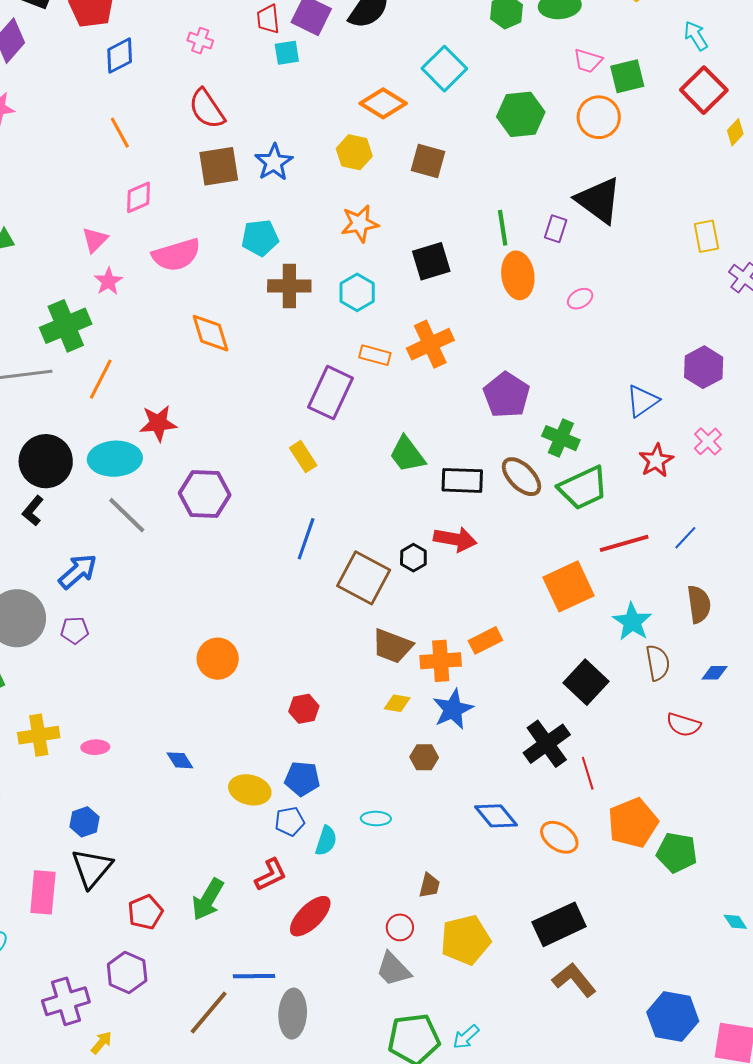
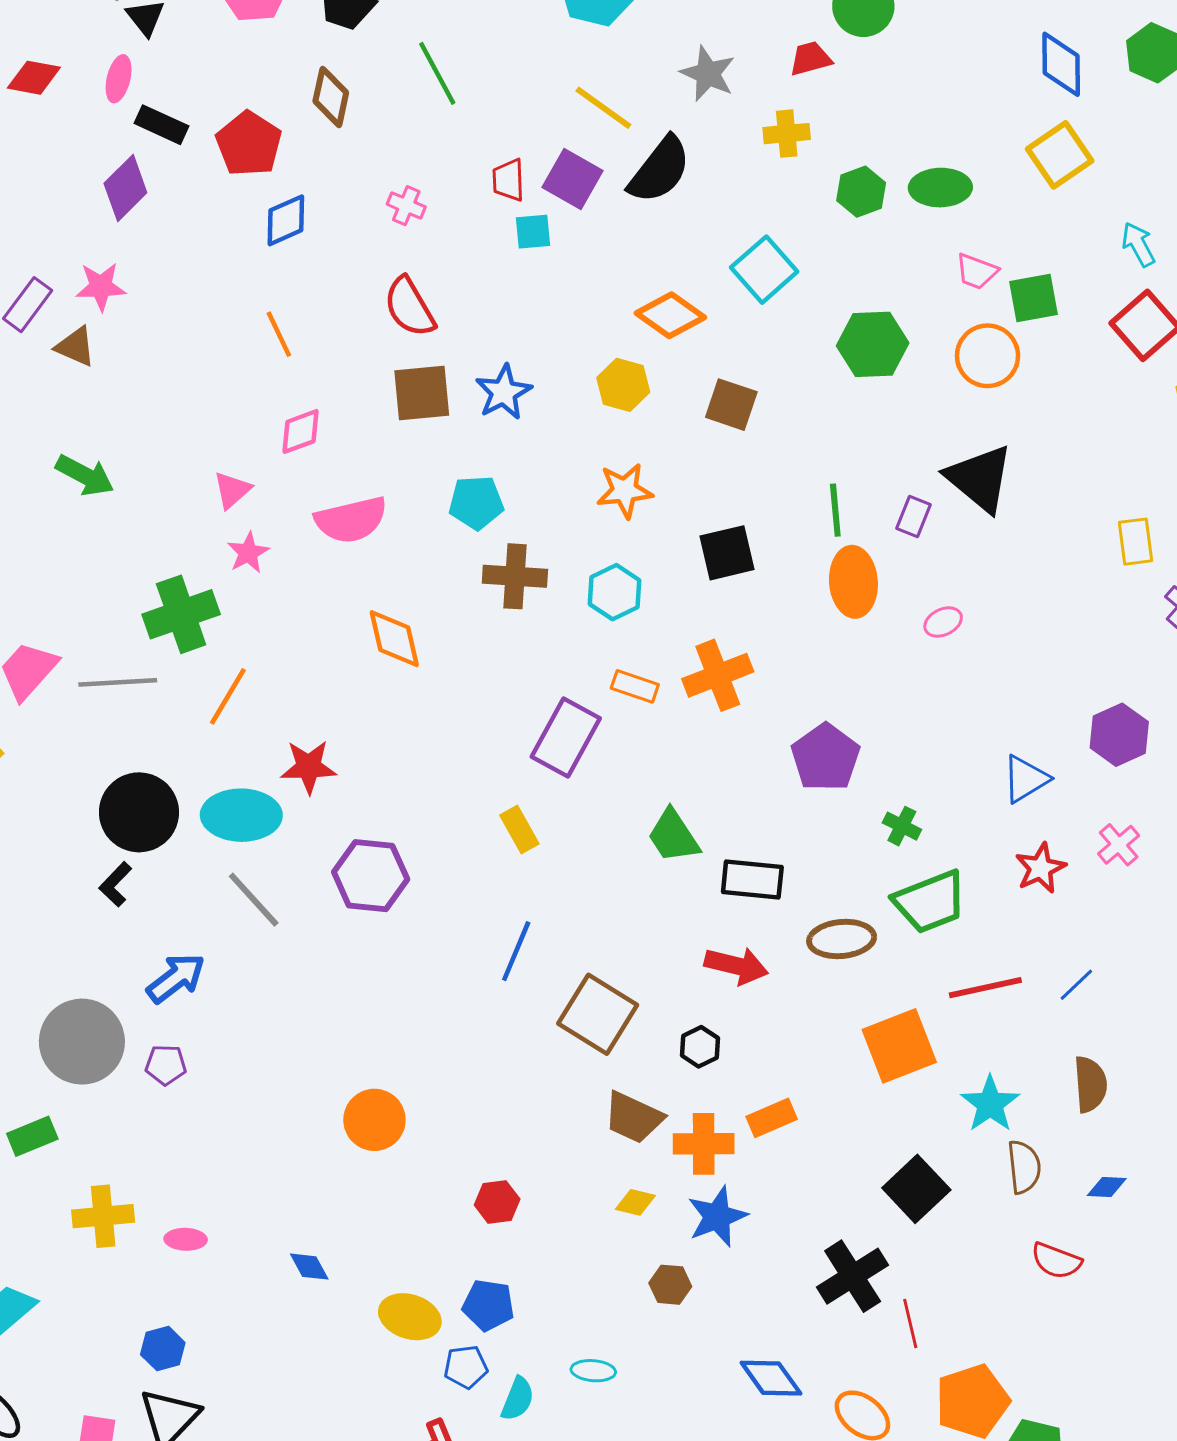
green cross: (561, 438) -> (902, 826), size x0.7
brown ellipse: (521, 477) -> (842, 939), moved, turned -54
black hexagon: (413, 558) -> (700, 1047), moved

